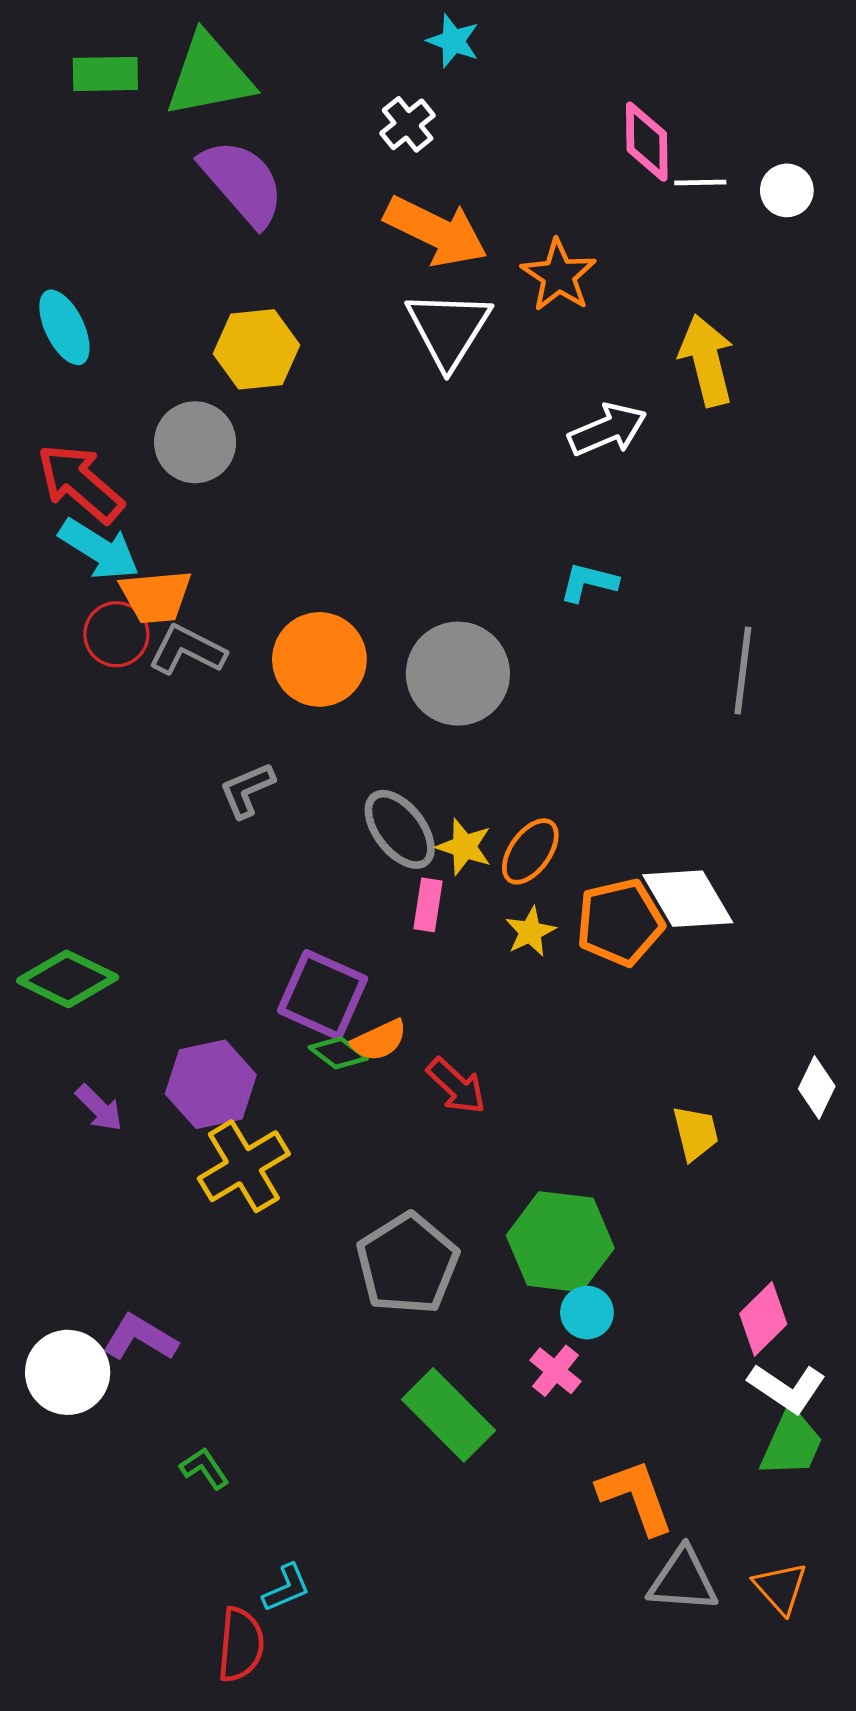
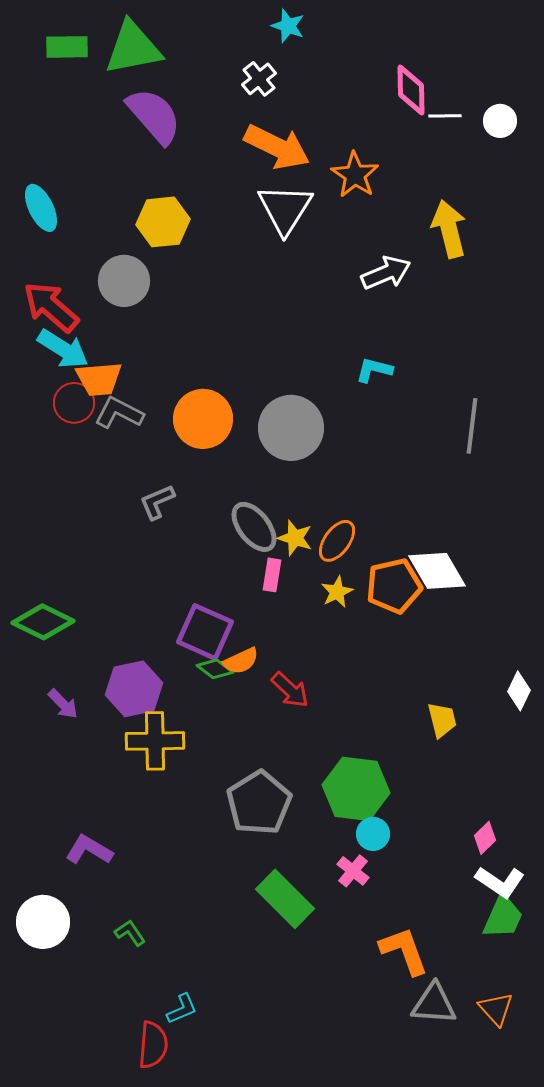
yellow cross: (244, 1166) -> (155, 741), turned 30
pink diamond: (763, 1319) -> (485, 838), size x0.7
white circle: (68, 1372) -> (43, 922), moved

